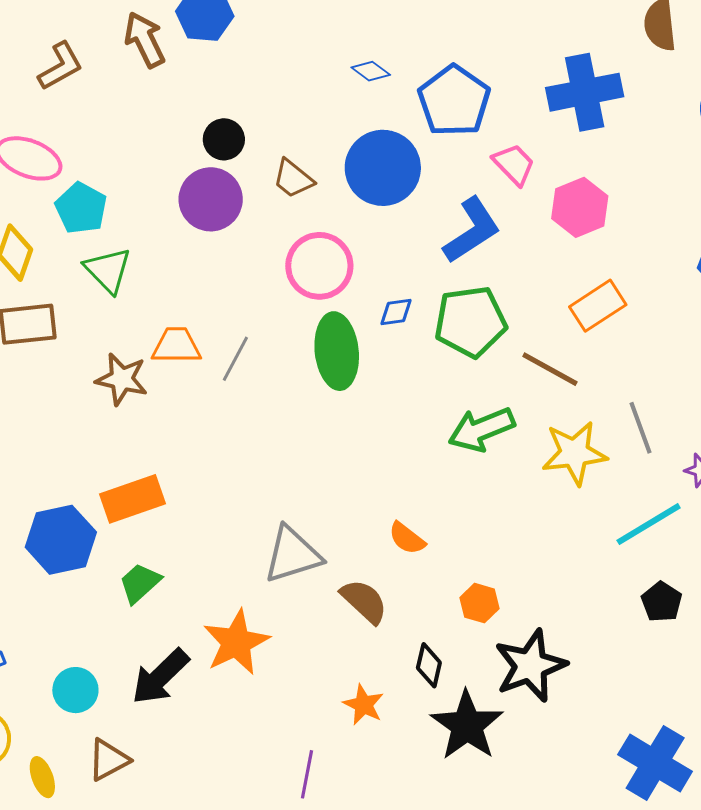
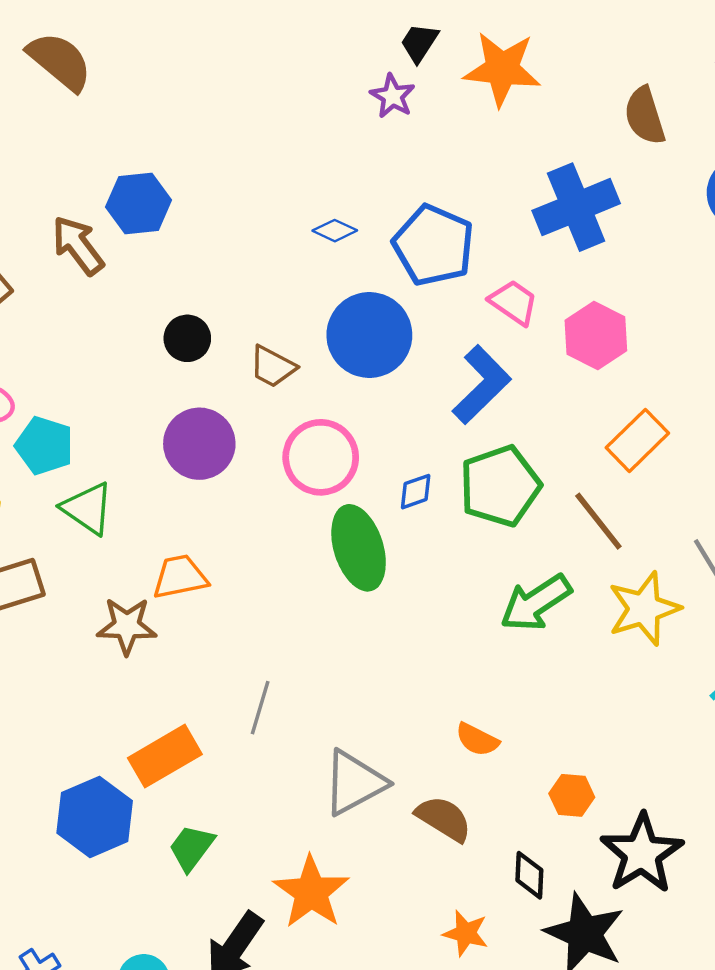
purple circle: (211, 199) -> (199, 444), moved
gray line: (235, 359) -> (260, 708), moved
brown line: (550, 369) -> (598, 521), turned 34

